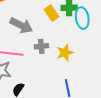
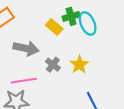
gray cross: (41, 46) -> (53, 65), turned -32

